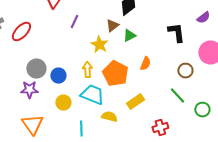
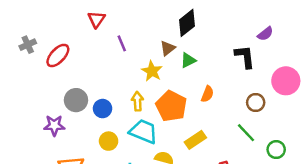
purple semicircle: (203, 18) -> (265, 34), moved
purple line: (74, 22) -> (122, 43), turned -48
purple star: (29, 90) -> (54, 125), moved

